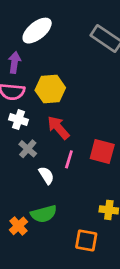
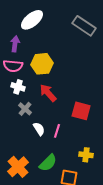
pink line: (69, 159) -> (57, 131), moved
green semicircle: (44, 214) -> (48, 163), moved, turned -30
orange cross: (18, 226) -> (18, 167), size x1.5

